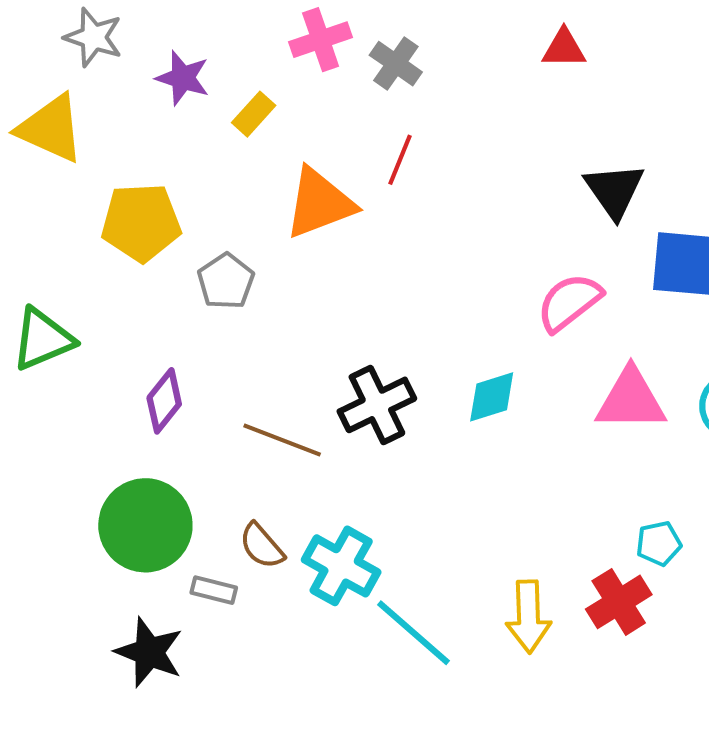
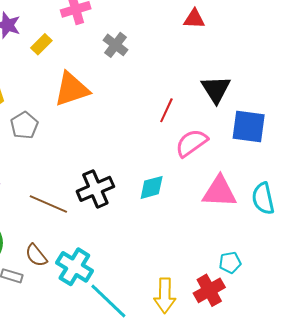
gray cross: (396, 64) -> (115, 45), moved
red line: (400, 160) -> (166, 110), moved

